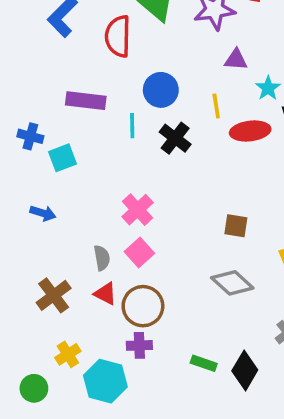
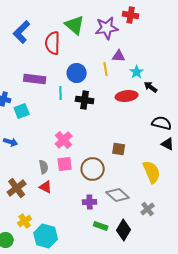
yellow line: (216, 106) -> (106, 69), moved
black cross: (175, 138) -> (85, 100), turned -30
pink square: (139, 253) -> (65, 164), turned 35
gray diamond: (232, 283) -> (118, 195), moved
brown circle: (143, 306) -> (93, 169), moved
purple cross: (139, 345) -> (90, 202), moved

